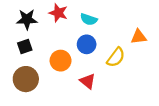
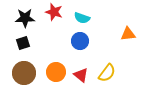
yellow semicircle: (116, 57) -> (107, 73), moved
orange circle: (61, 61) -> (56, 72), moved

